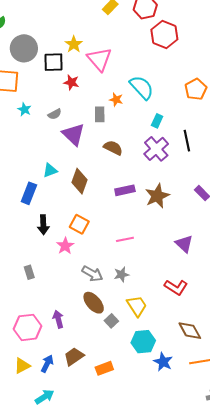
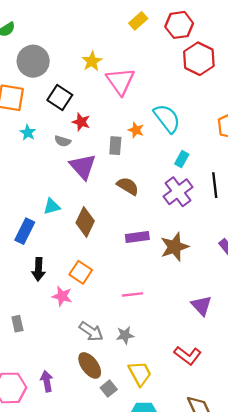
black square: (53, 62) -> (60, 98), moved, turned 30
red star: (71, 82) -> (81, 122), moved
gray semicircle: (55, 114) -> (63, 141), turned 40
pink star: (65, 246) -> (62, 296), turned -30

